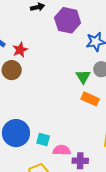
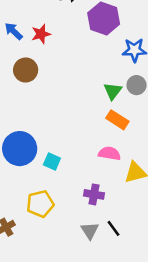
red star: (20, 50) -> (41, 34), moved
pink semicircle: (62, 150) -> (109, 153), moved

